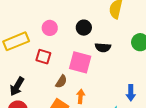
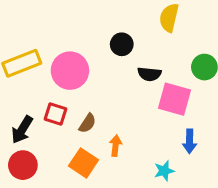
pink circle: (50, 28) -> (70, 71), moved, size x1.6
red square: (43, 57) -> (56, 114), moved
pink square: (80, 62) -> (174, 99), moved

